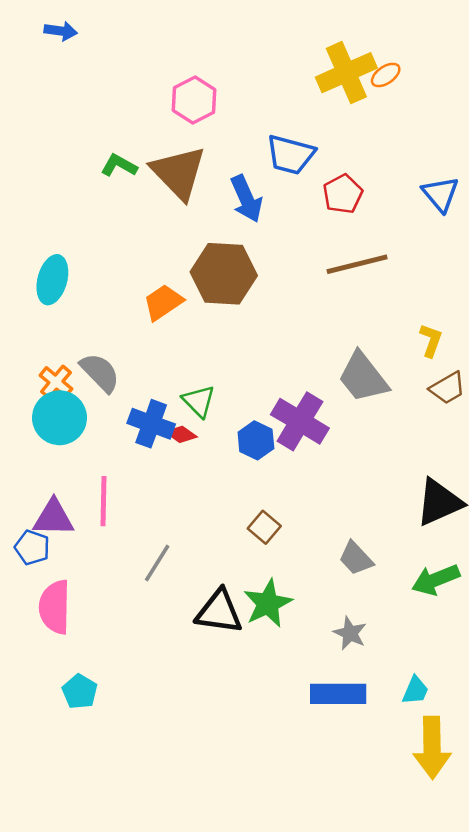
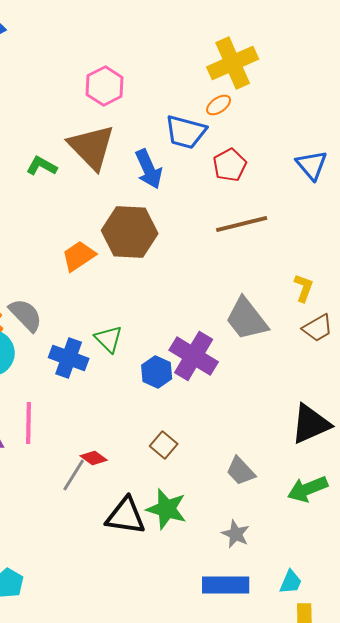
orange ellipse: (386, 75) -> (219, 105), moved
green L-shape: (119, 165) -> (42, 166), moved
red diamond: (181, 434) -> (94, 458), moved
green star: (268, 603) -> (167, 509), turned -30

